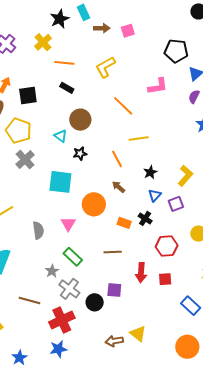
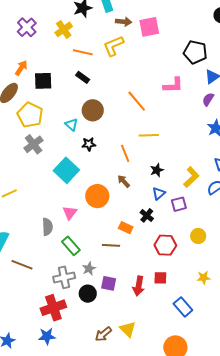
pink square: (128, 31) -> (149, 27), size x1.5
yellow L-shape: (105, 67) -> (113, 46), moved
cyan square: (60, 182) -> (66, 170), turned 30
orange rectangle: (124, 223) -> (126, 228), moved
gray semicircle: (38, 230) -> (47, 227), moved
gray star: (52, 271) -> (89, 269), moved
red arrow: (141, 273) -> (139, 286), moved
gray cross: (69, 289) -> (64, 277), turned 35
brown line: (30, 300) -> (22, 265), moved
brown arrow: (114, 341) -> (103, 334), turned -36

